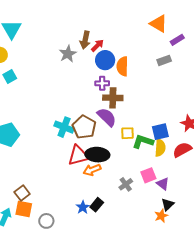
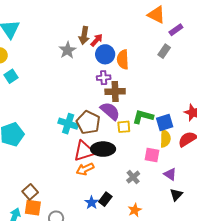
gray rectangle: (164, 60) -> (164, 51), turned -32
yellow square: (127, 133) -> (124, 127), moved
green L-shape: (143, 141) -> (143, 117), moved
orange arrow: (92, 170) -> (85, 169), moved
pink square: (148, 175) -> (152, 155), moved, turned 35
orange star: (161, 216) -> (135, 210), moved

